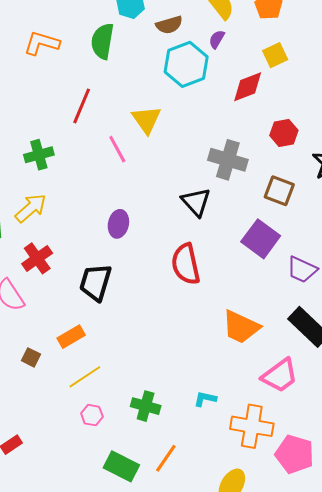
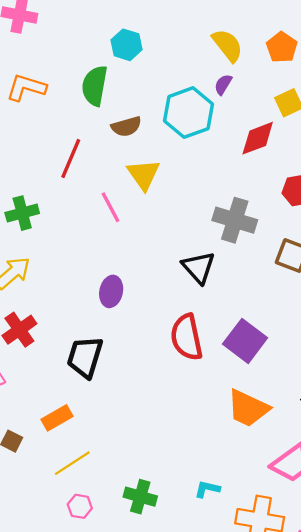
brown semicircle: (169, 25) -> (126, 127), moved
purple square: (261, 239) -> (245, 341), moved

